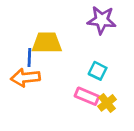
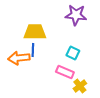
blue line: (29, 57) -> (33, 50), moved
yellow cross: (107, 103) -> (80, 86), moved

